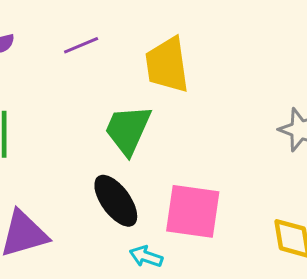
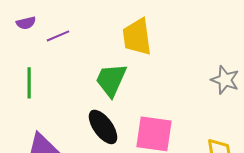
purple line: (81, 45) -> (58, 36), moved

